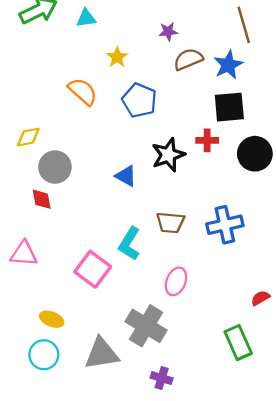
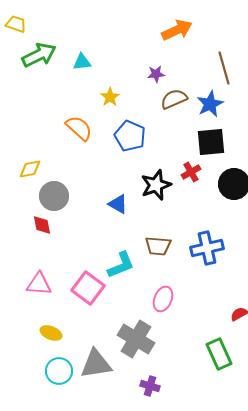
red cross: (207, 140) -> (191, 172), turned -30
cyan L-shape: (129, 244) -> (121, 265), turned -144
pink triangle: (24, 254) -> (39, 284), moved
cyan circle: (44, 355) -> (59, 371), moved

